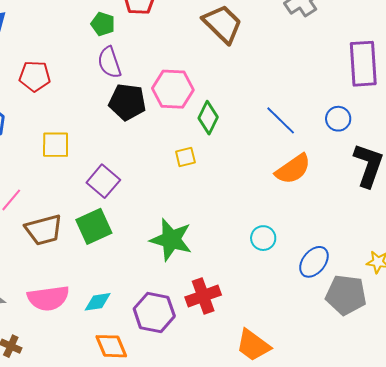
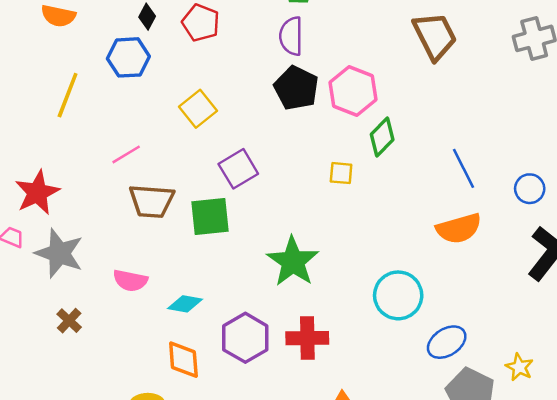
yellow square: (56, 145) -> (198, 109), turned 32
cyan circle: (263, 238) -> (398, 295), size x1.6
pink semicircle: (48, 298) -> (130, 281), size x0.7

